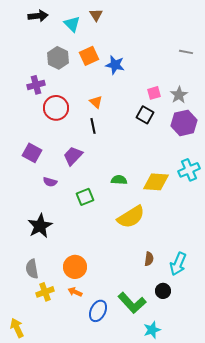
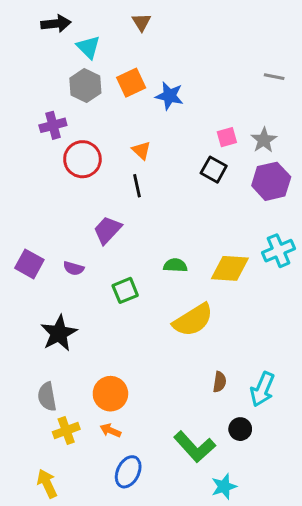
cyan triangle: (72, 24) -> (88, 47), moved
purple square: (32, 153) -> (29, 264), moved
blue ellipse: (98, 311) -> (128, 472), moved
yellow arrow: (17, 328) -> (47, 484), moved

